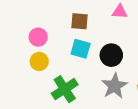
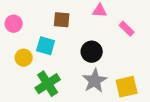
pink circle: (38, 37) -> (14, 24), moved
cyan square: (81, 49) -> (46, 46), moved

